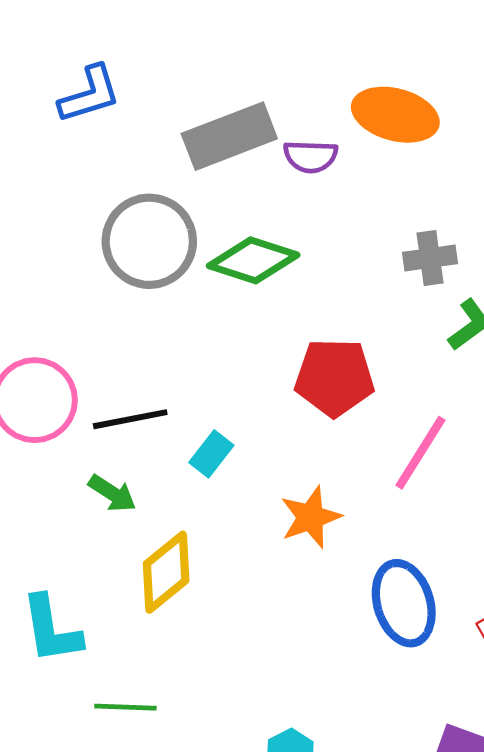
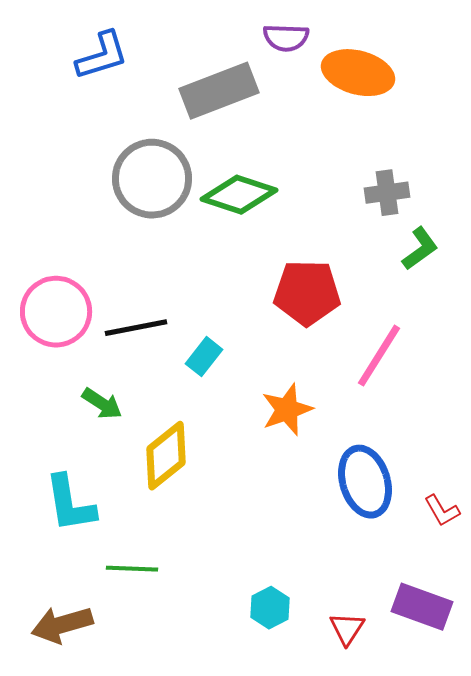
purple semicircle: (311, 156) -> (286, 38), moved
green arrow: (112, 493) -> (102, 404), moved

